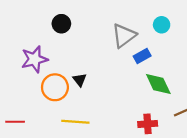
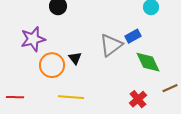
gray triangle: (124, 36) -> (111, 45), moved
red cross: (148, 124) -> (138, 99), turned -36

